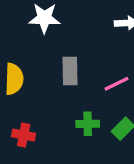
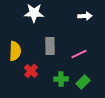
red cross: (24, 135) -> (31, 71), moved, turned 32

